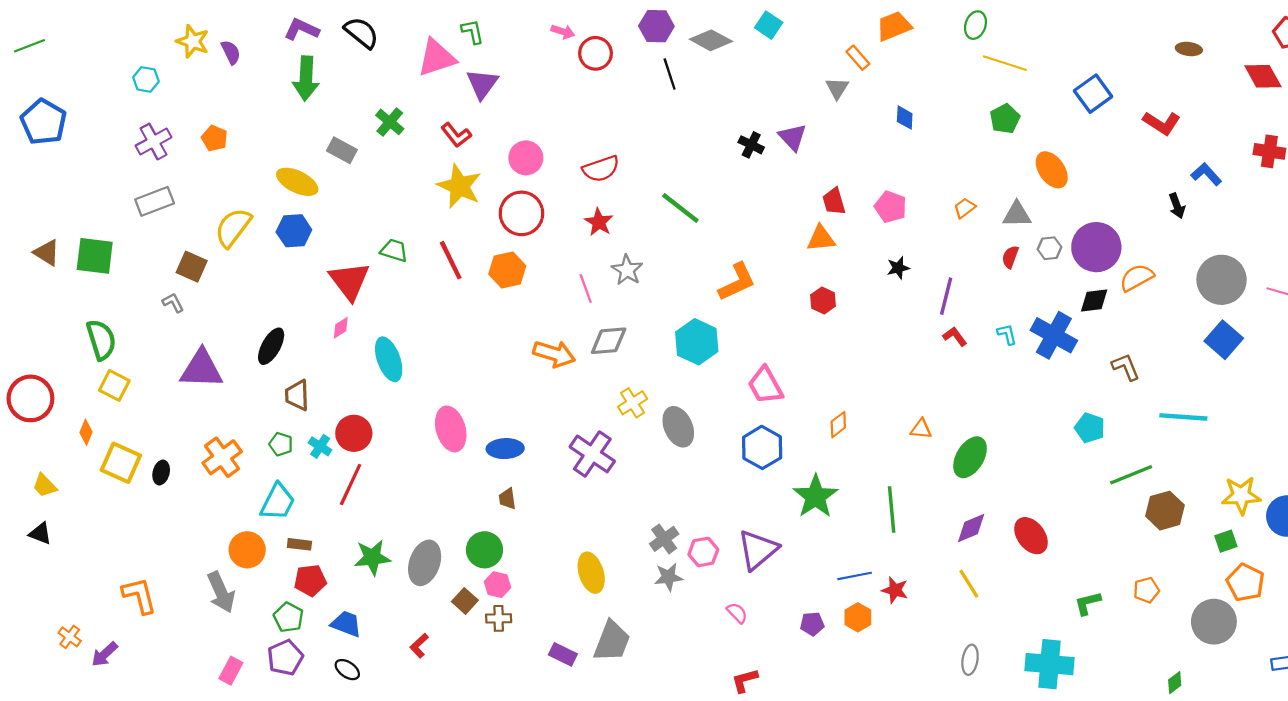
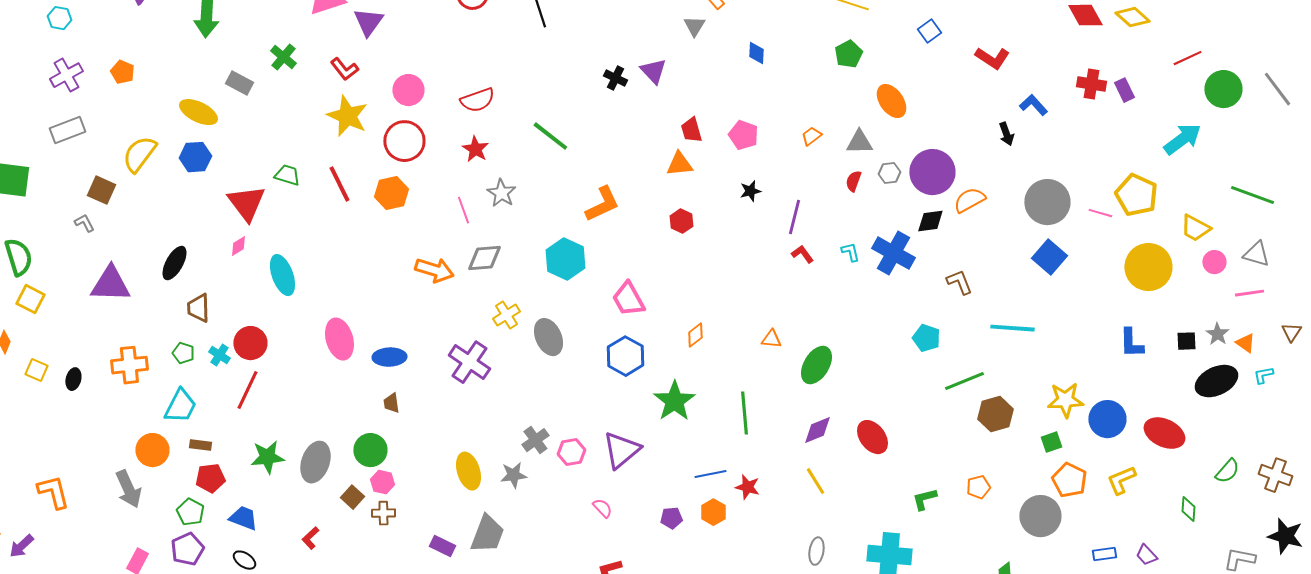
blue square: (1093, 94) -> (929, 31), size x0.7
orange cross: (222, 457) -> (129, 365), turned 30
yellow square: (121, 463) -> (36, 370), size x0.6
gray star: (668, 577) -> (513, 475), moved

